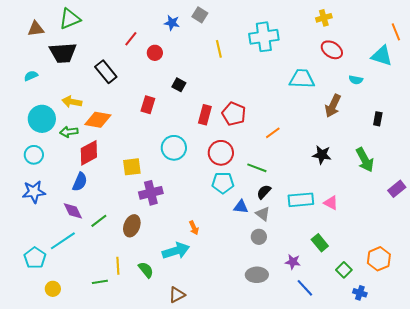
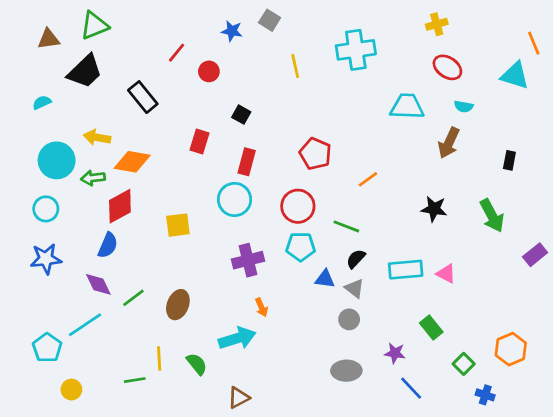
black trapezoid: (63, 53) -> (85, 71), turned -40
cyan semicircle: (356, 80) -> (464, 106), moved
red rectangle: (205, 115) -> (247, 162), moved
purple cross: (151, 193) -> (248, 260), moved

